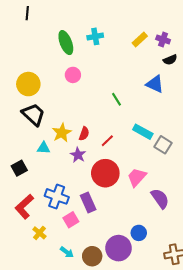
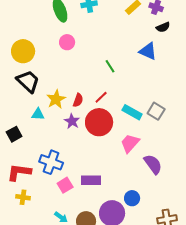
cyan rectangle: (143, 132) -> (132, 112), moved
red line: (107, 141) -> (101, 97), moved
red circle: (105, 173) -> (99, 122), moved
purple rectangle: (88, 203) -> (91, 180), moved, turned -66
red L-shape: (24, 207) -> (19, 172), turned 50
yellow cross: (39, 233) -> (23, 197), moved, turned -32

